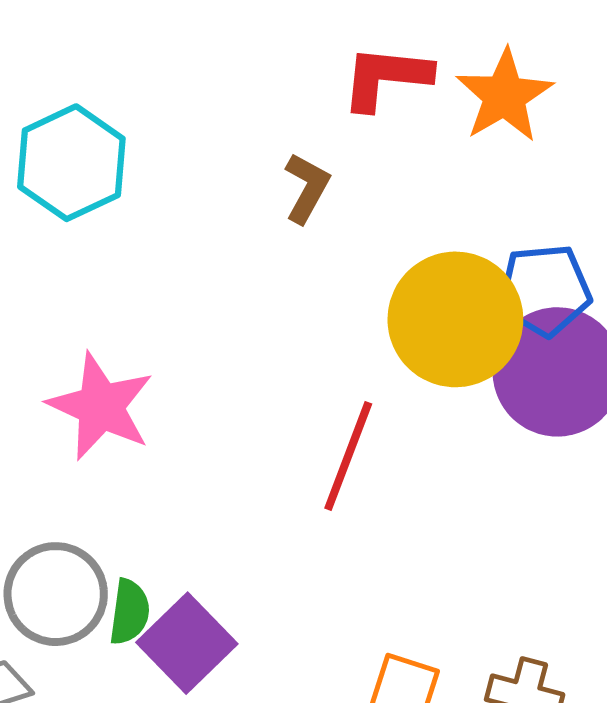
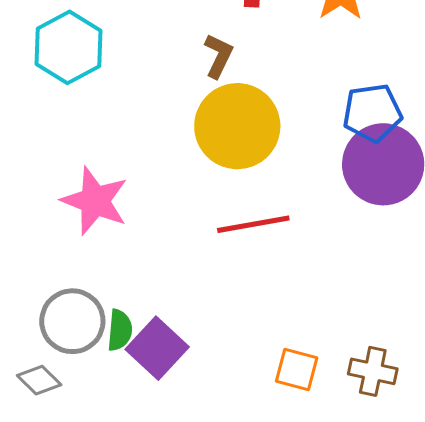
yellow circle: (455, 319) -> (237, 126), moved
red line: (348, 456) -> (253, 224), turned 62

